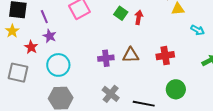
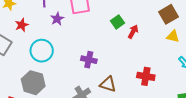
purple star: (50, 36) -> (57, 19), moved
brown triangle: (131, 55) -> (108, 84), moved

